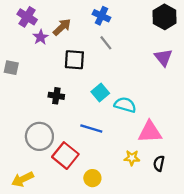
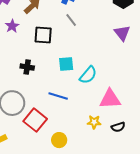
purple star: (41, 37) -> (12, 26), moved
cyan square: (100, 92) -> (66, 64), turned 35
cyan semicircle: (125, 105) -> (88, 75), turned 114
black semicircle: (159, 163) -> (118, 127), turned -120

